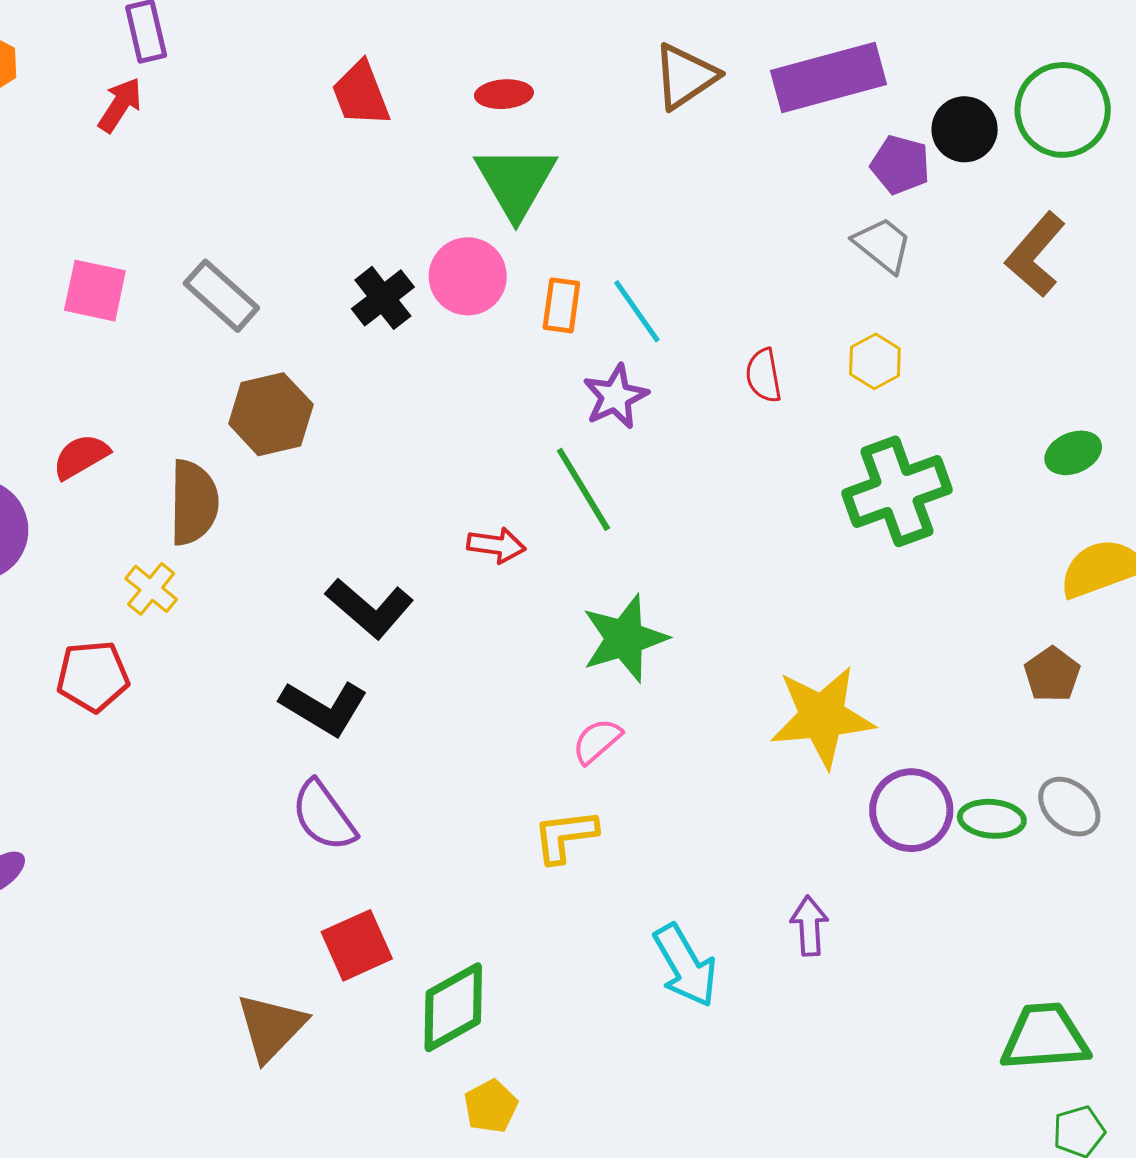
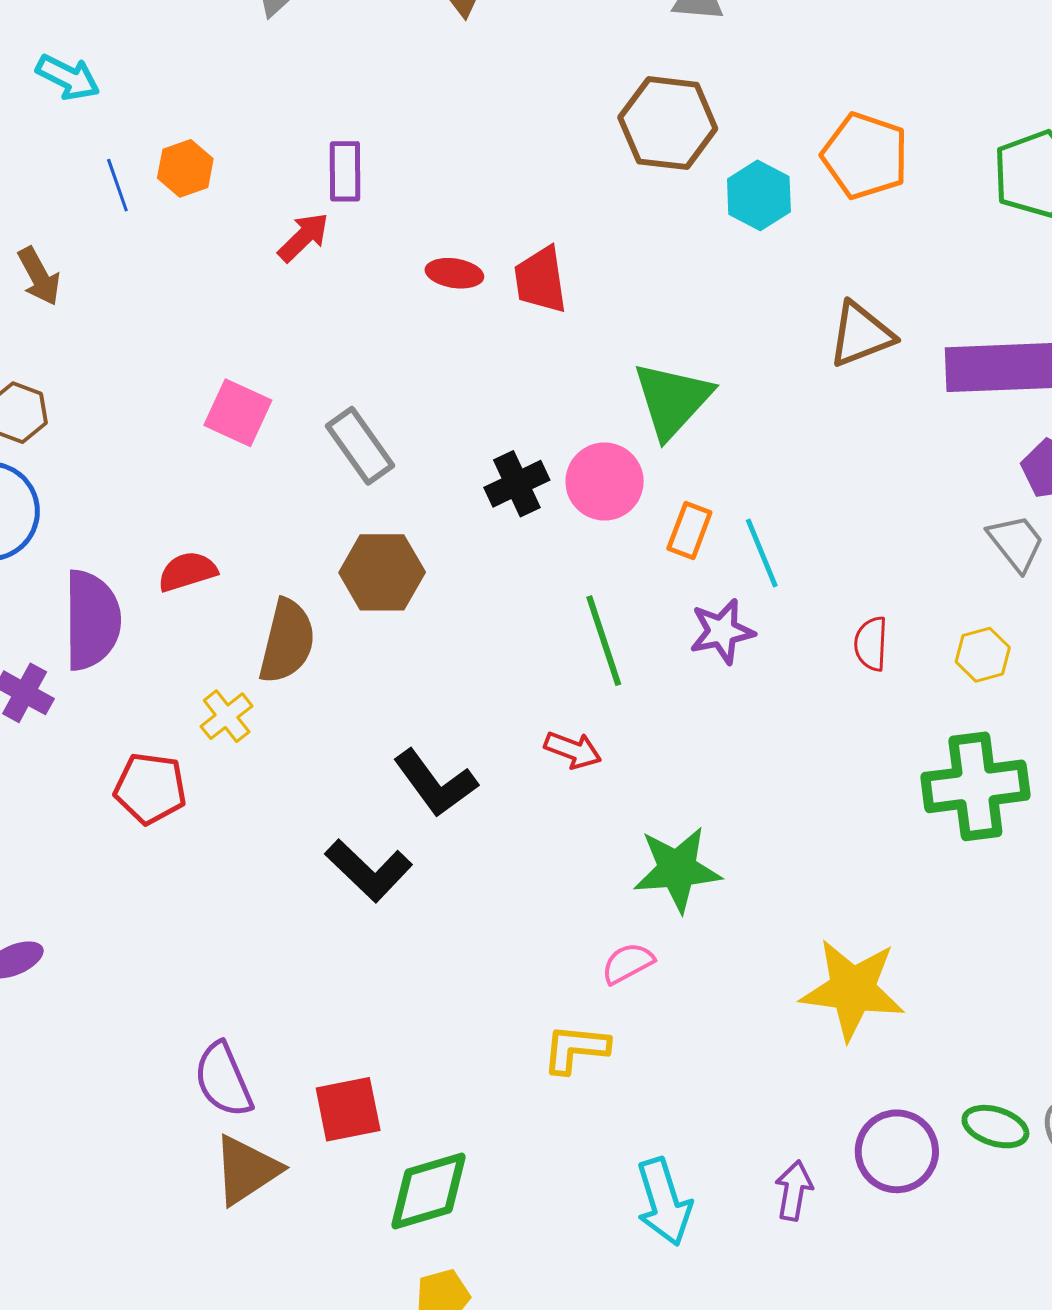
red ellipse: (504, 94) -> (454, 273), moved
green line: (583, 489) -> (604, 641), moved
purple circle: (911, 810) -> (897, 1151), moved
purple semicircle: (324, 816) -> (223, 1080), moved

